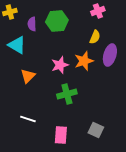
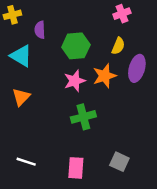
green hexagon: (57, 21) -> (76, 46), moved
orange triangle: (28, 76) -> (21, 97), moved
white line: (28, 119) -> (26, 162), moved

